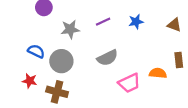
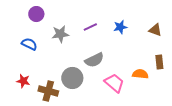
blue semicircle: (36, 51) -> (29, 44), moved
gray circle: (61, 61) -> (72, 78), moved
pink trapezoid: (129, 83) -> (114, 83), turned -115

